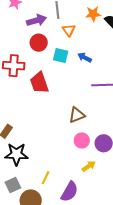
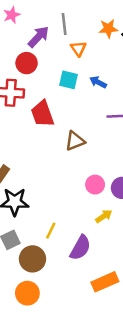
purple arrow: (36, 20) -> (38, 37), turned -30
red circle: (39, 43) -> (27, 63), moved
brown triangle: (77, 115) -> (75, 141), moved

